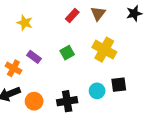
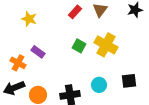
green square: (67, 53) -> (79, 46), moved, turned -32
black square: (119, 85) -> (129, 81), moved

